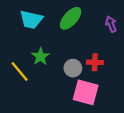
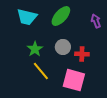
gray circle: (73, 68) -> (63, 47), moved
yellow line: (20, 72) -> (41, 71), moved

